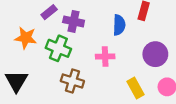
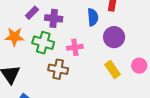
purple circle: (155, 54) -> (114, 37), moved
pink cross: (105, 56) -> (75, 47), moved

